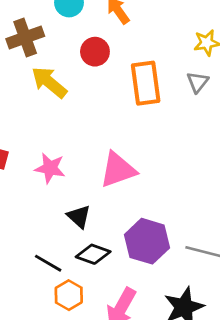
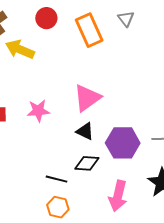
black triangle: (79, 216) -> (85, 131), moved
orange hexagon: (69, 295) -> (58, 207), moved

